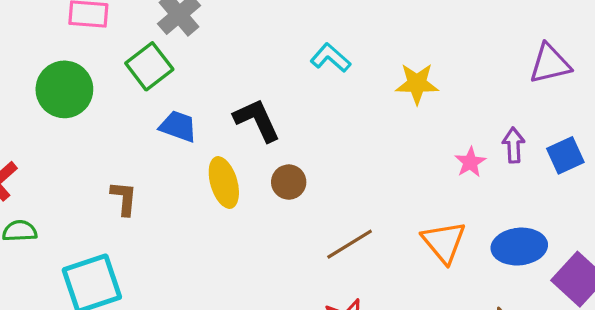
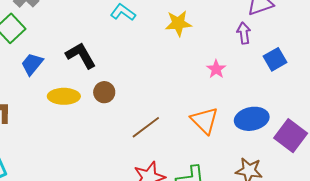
blue trapezoid: (178, 126) -> (32, 64), turned -65
purple arrow: (514, 145) -> (244, 33), moved
yellow ellipse: (224, 183) -> (64, 96), turned -68

